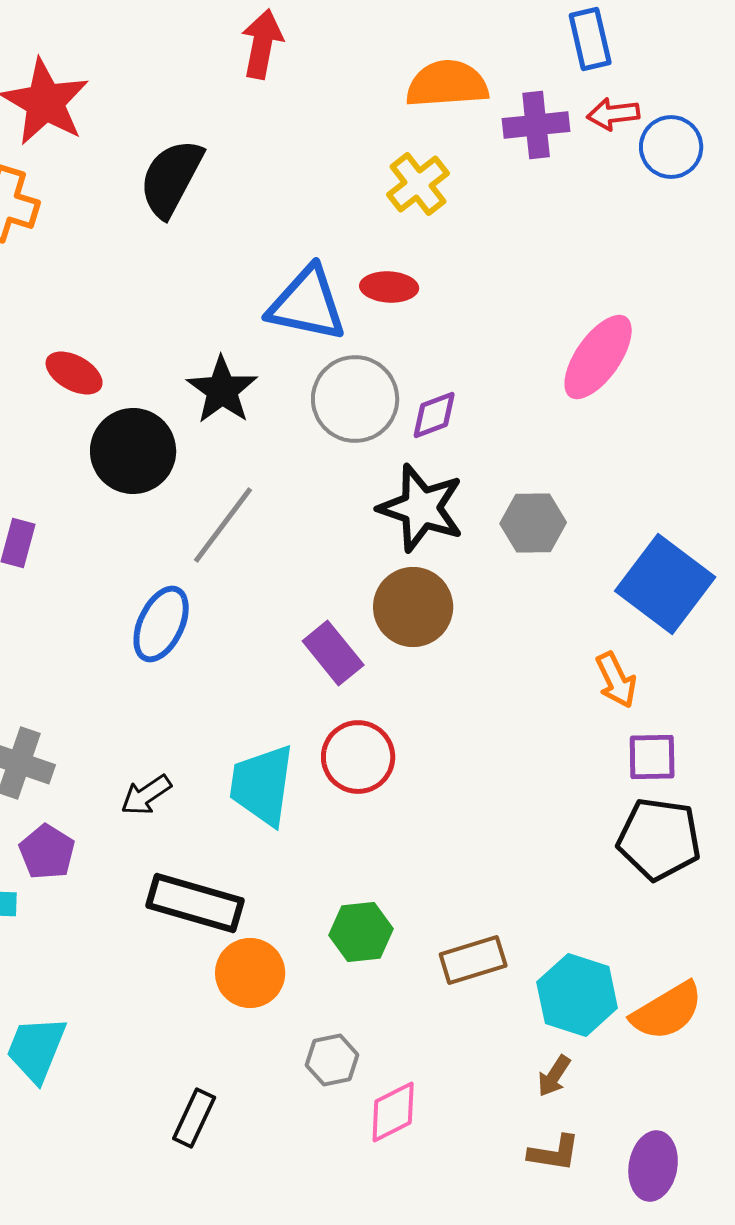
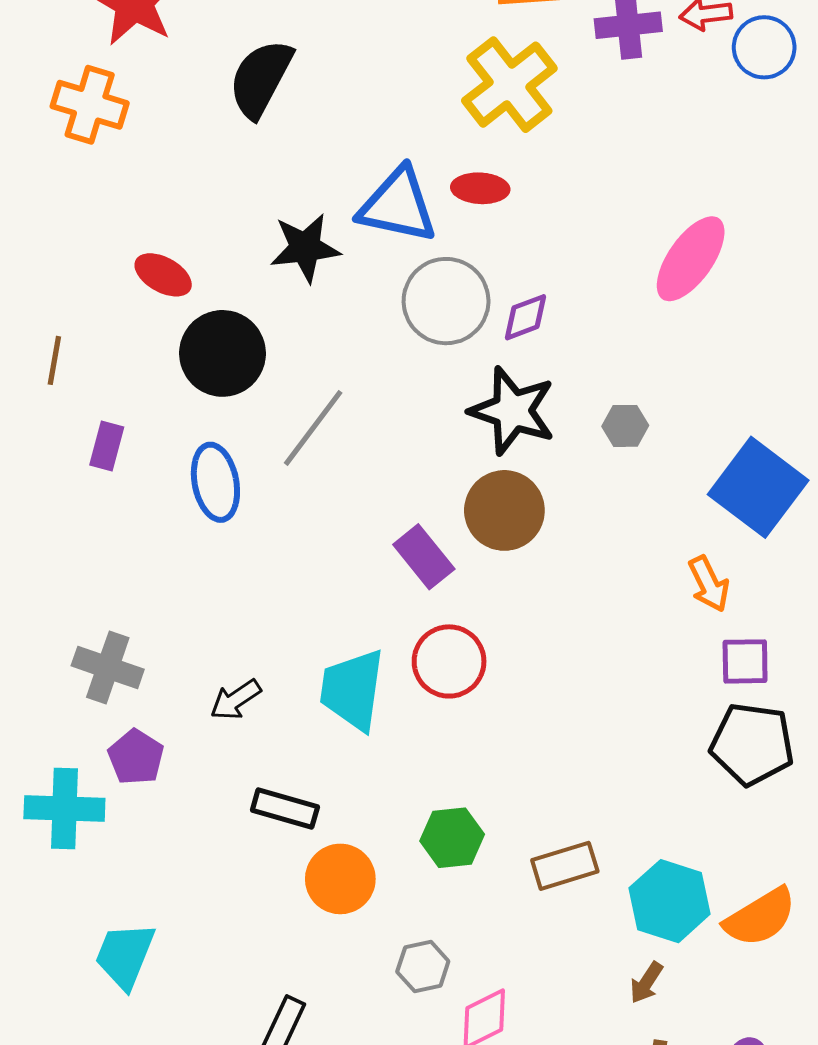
yellow cross: (418, 184) -> (509, 85), size x1.5
black star: (222, 390) -> (305, 248), moved, turned 30
gray hexagon: (533, 523) -> (625, 426), size x0.7
blue ellipse: (161, 624) -> (215, 482), moved, turned -36
black rectangle: (195, 903) -> (285, 808), size x0.7

